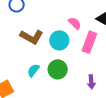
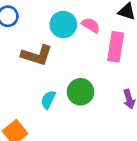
cyan circle: (59, 40) -> (63, 24), moved

